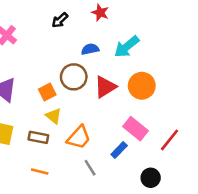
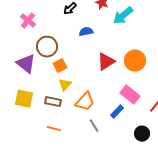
cyan arrow: (127, 47) -> (123, 16), moved
blue semicircle: (90, 49) -> (86, 32), moved
brown circle: (74, 77) -> (47, 47), moved
yellow triangle: (54, 116) -> (65, 85), turned 32

